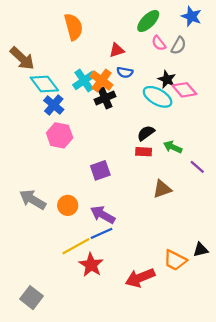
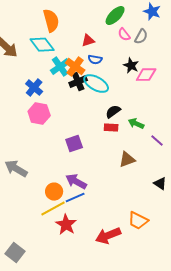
cyan diamond: (44, 84) -> (42, 45), moved
pink diamond: (184, 90) -> (146, 75), turned -50
cyan ellipse: (158, 97) -> (96, 84), moved
orange circle: (68, 205) -> (54, 192), moved
black triangle: (201, 250) -> (160, 184), moved, turned 48

